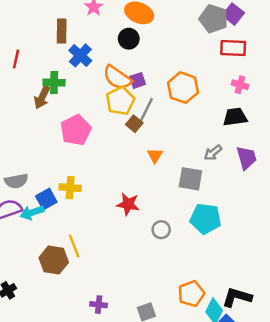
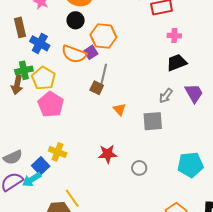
orange hexagon: (183, 88) -> (103, 36), moved
yellow pentagon: (120, 101) -> (43, 78), moved
yellow cross: (70, 188) -> (58, 152), turned 30
cyan pentagon: (206, 219) -> (190, 165), moved

